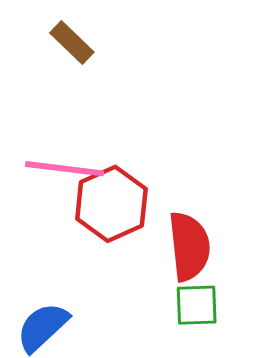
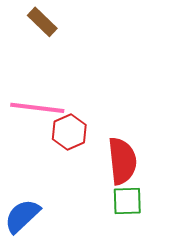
red hexagon: (111, 204) -> (69, 132), size x0.7

